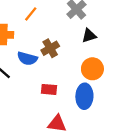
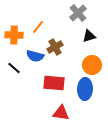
orange line: (31, 14) -> (38, 27), moved
red rectangle: (49, 89) -> (54, 83), size x1.5

